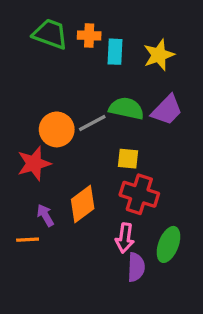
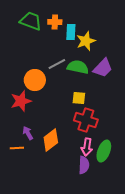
yellow star: (159, 55) -> (86, 41), moved
gray line: (92, 123) -> (57, 64), moved
orange diamond: (83, 204) -> (51, 140), moved
pink arrow: (125, 238) -> (87, 147), moved

